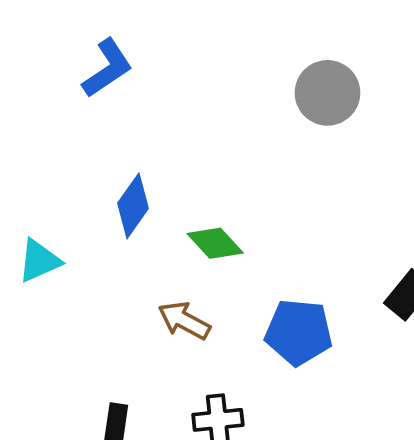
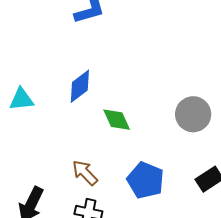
gray circle: (327, 93) -> (193, 114), moved
brown arrow: (184, 321) -> (85, 173), moved

